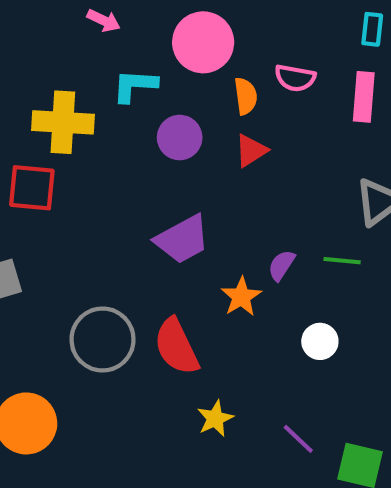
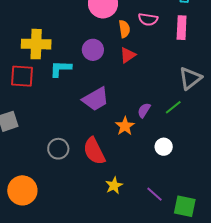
cyan L-shape: (135, 86) -> (61, 69), moved
green line: (342, 261) -> (173, 107), turned -42
gray circle: (103, 339) -> (58, 149), size x0.7

